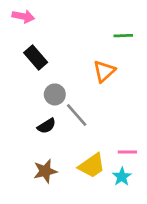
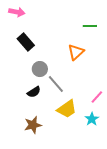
pink line: (127, 152) -> (97, 97), moved, turned -48
yellow trapezoid: (92, 166) -> (67, 109), moved
cyan star: (122, 177) -> (92, 119), moved

